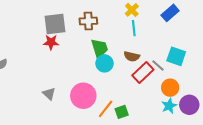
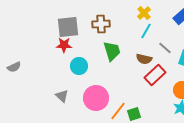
cyan line: (134, 28) -> (146, 31), turned 35
cyan circle: (105, 63) -> (79, 66), moved
gray line: (158, 65) -> (165, 48), moved

